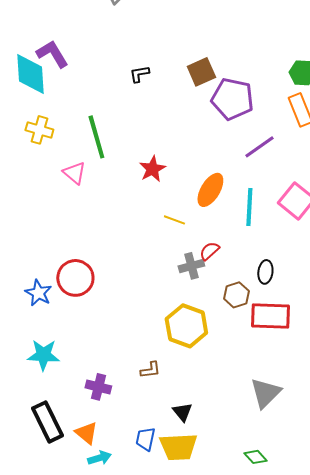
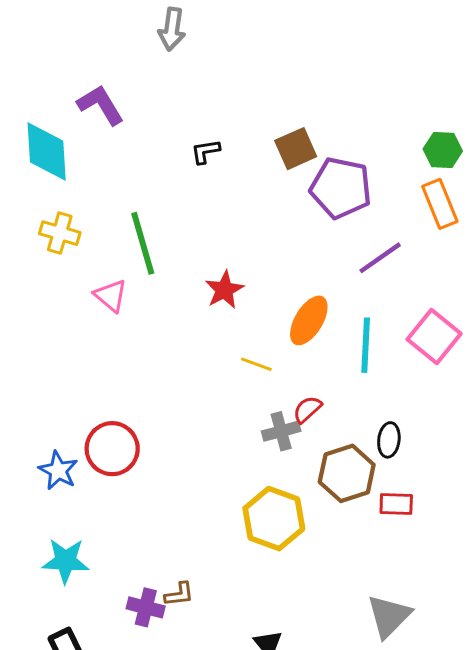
purple L-shape: (52, 54) -> (101, 105), moved
brown hexagon: (236, 295) -> (347, 473), size x1.5
red rectangle: (270, 316) -> (396, 504), size x0.6
brown L-shape: (150, 370) -> (179, 594), moved

